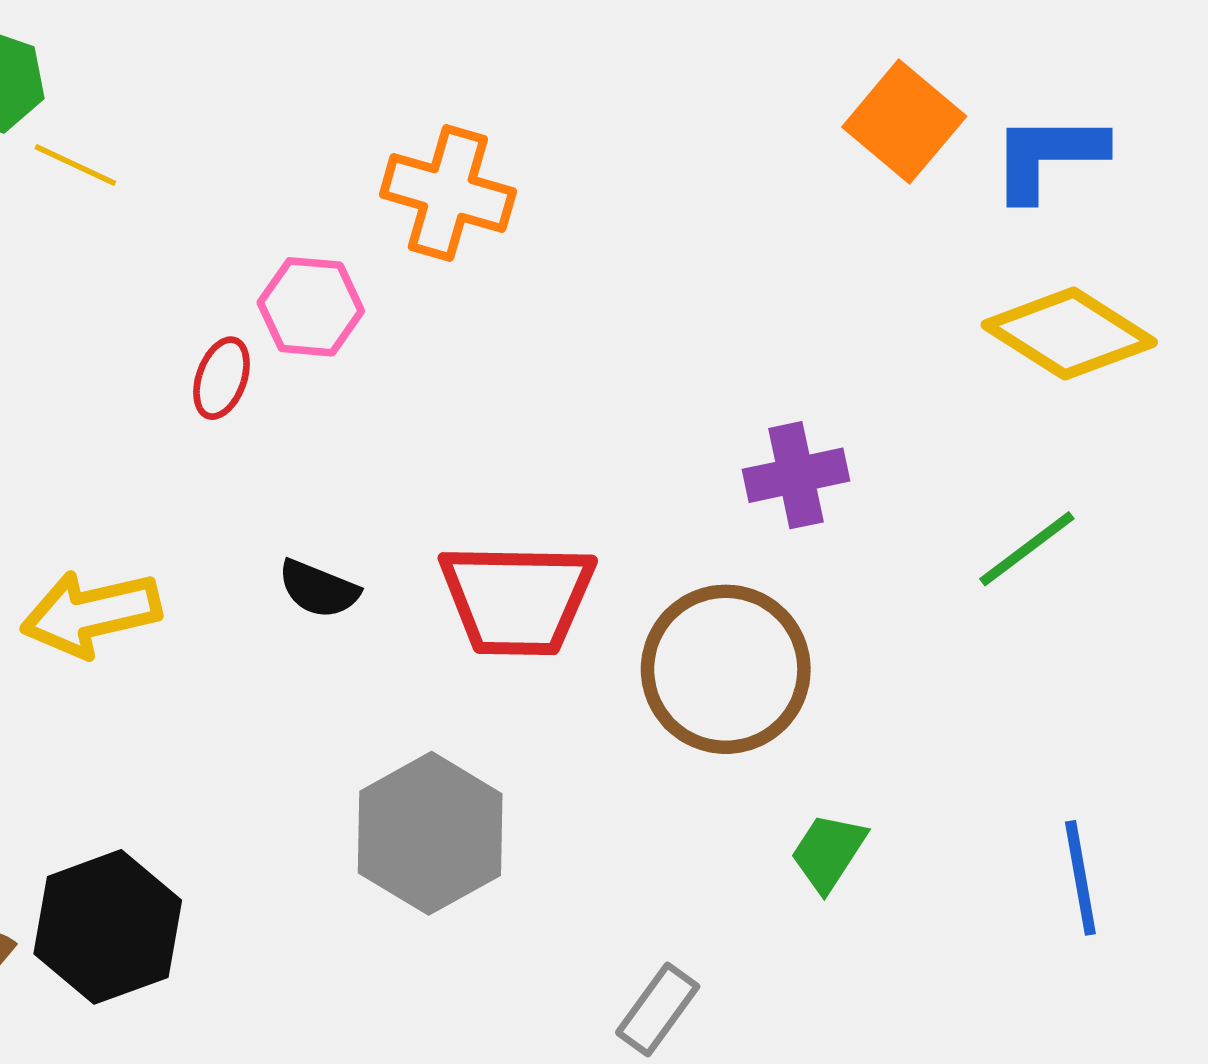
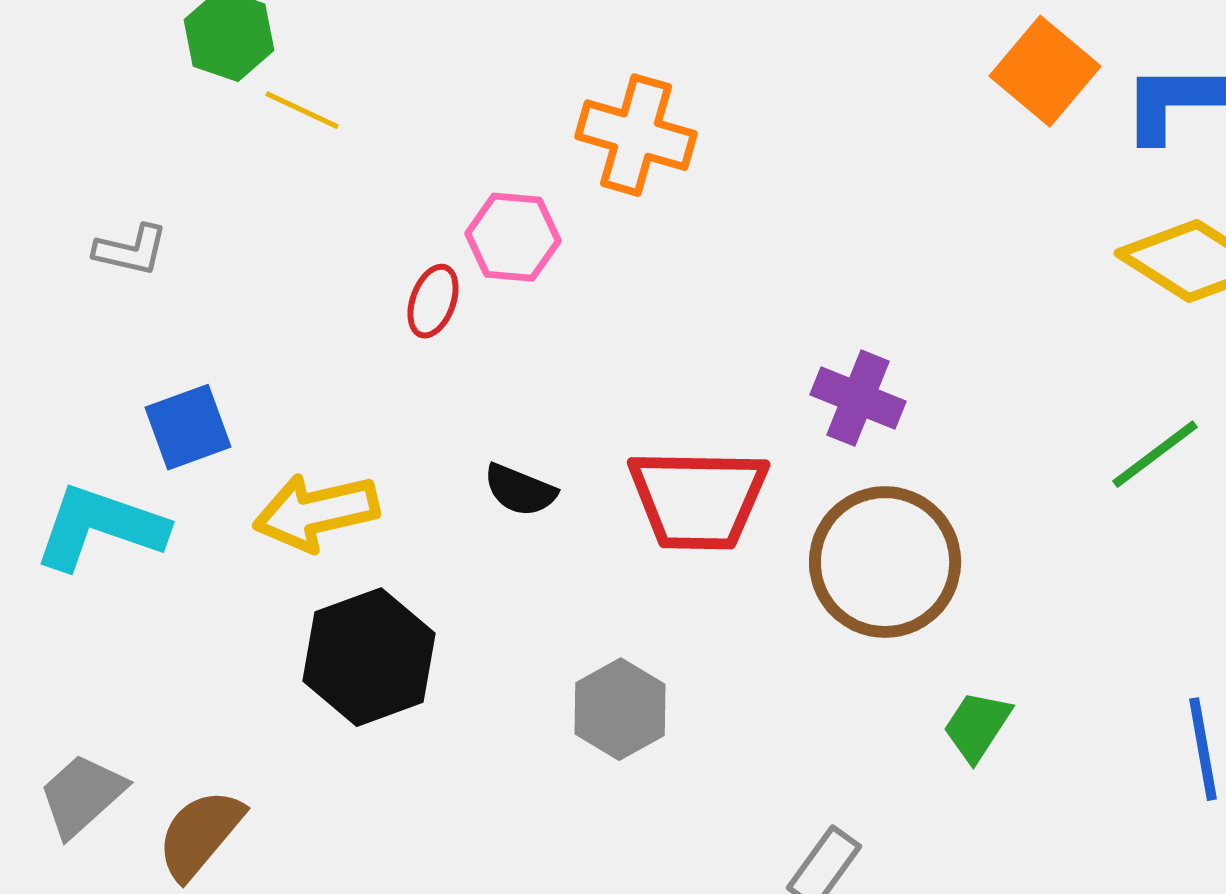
purple cross: (796, 475) -> (858, 398), moved, turned 34
gray hexagon: (430, 833) -> (620, 709), size x0.7
black hexagon: (108, 927) -> (369, 657), moved

